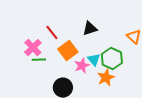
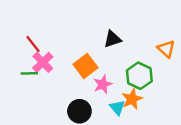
red line: (52, 33) -> (33, 44), moved
green line: (39, 60) -> (29, 73), moved
cyan triangle: (94, 60) -> (117, 108), moved

